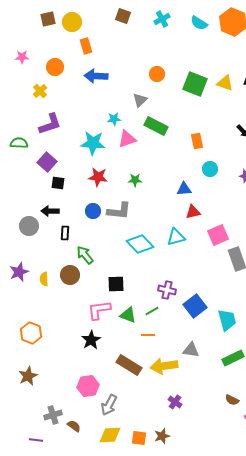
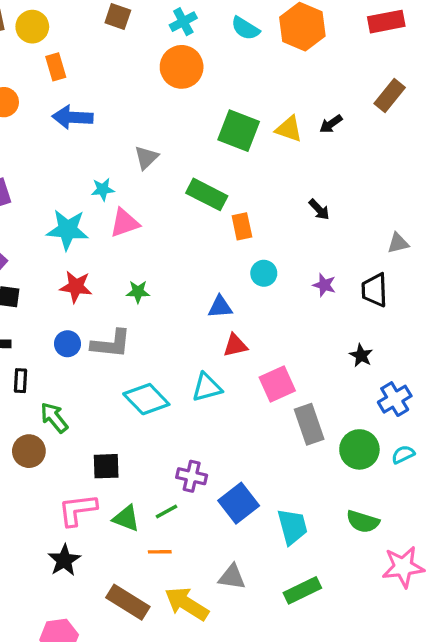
orange circle: (157, 74) -> (182, 67), moved, size x1.6
green rectangle: (156, 126) -> (207, 194), moved
yellow arrow: (164, 366) -> (187, 604), turned 40

